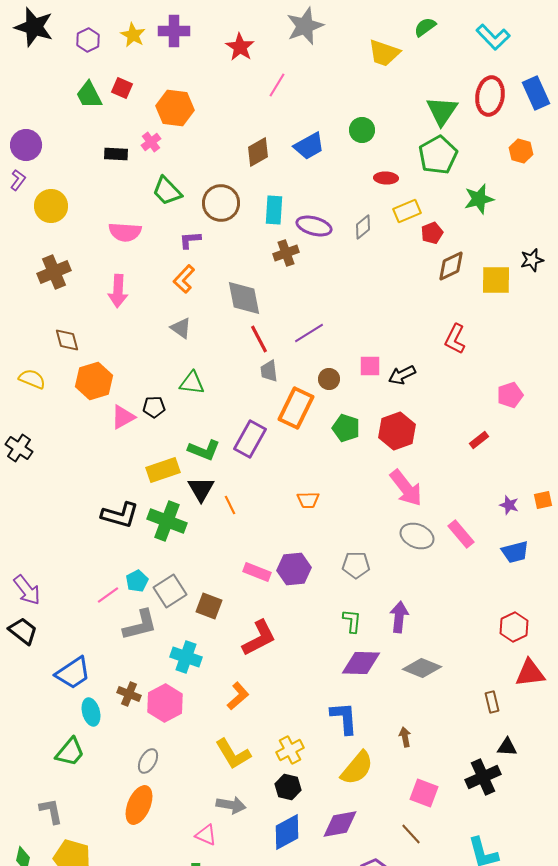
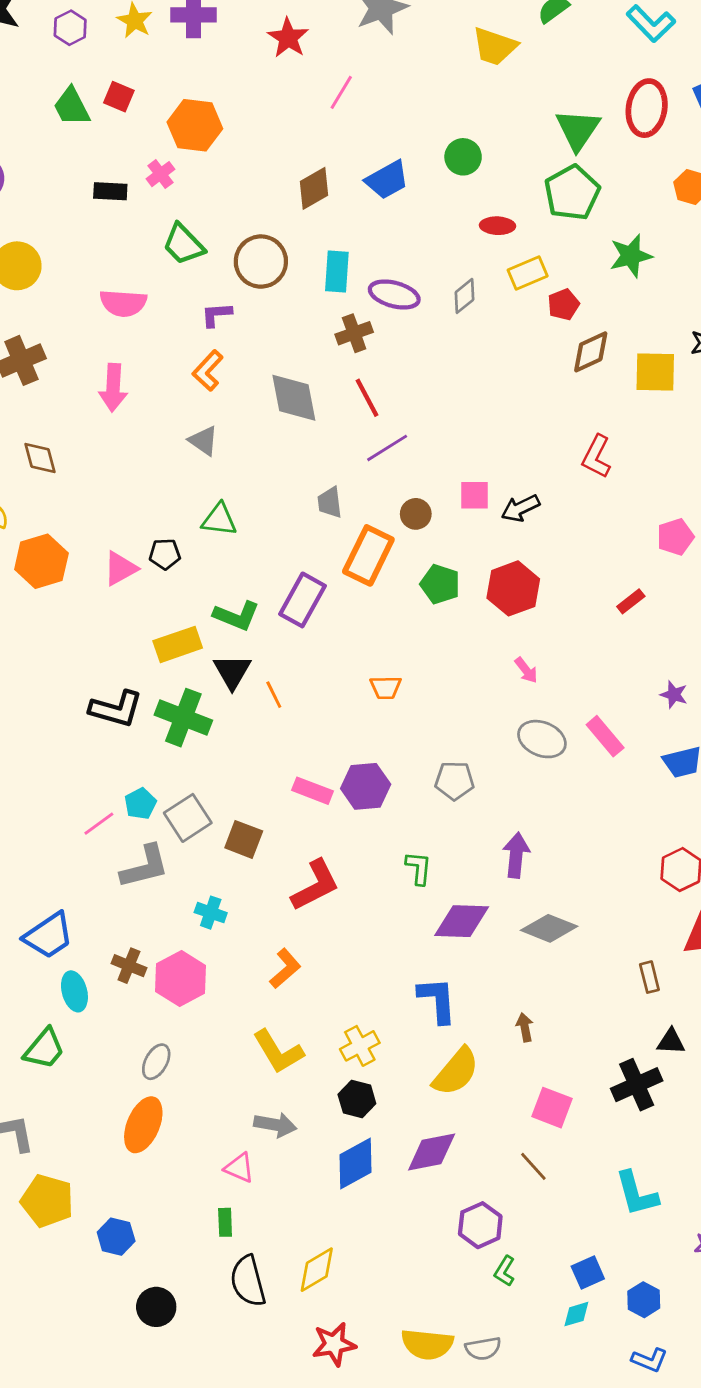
red line: (259, 339) -> (367, 398), moved
orange hexagon: (94, 381) -> (41, 561), moved
pink arrow: (406, 488) -> (526, 670), size x0.5
green L-shape: (352, 621) -> (419, 868), moved
cyan cross: (186, 657) -> (211, 913), size x0.7

